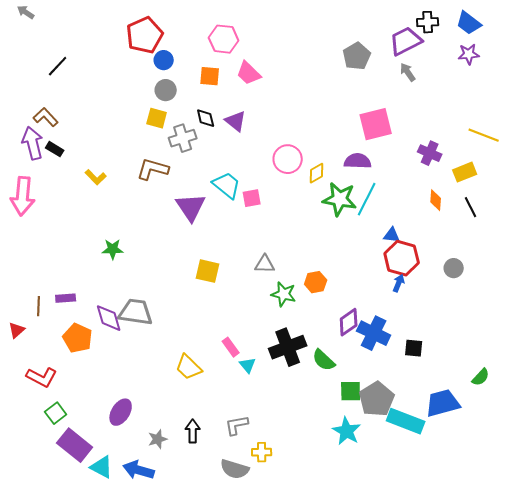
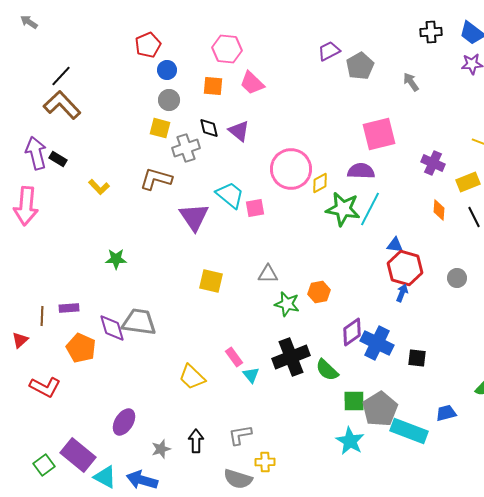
red pentagon: (145, 35) -> (148, 45), size x0.7
purple trapezoid: (406, 41) -> (329, 51), moved, size x0.7
brown L-shape: (46, 117) -> (62, 105), moved, size x1.5
pink circle: (288, 159) -> (291, 169), size x1.4
blue trapezoid: (443, 403) -> (446, 413), size x0.6
green square: (56, 413) -> (44, 465), moved

